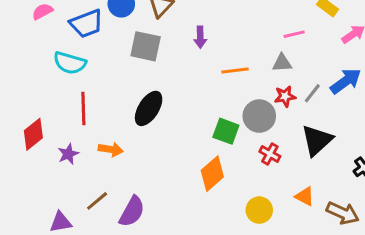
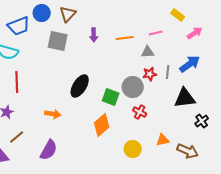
orange line: (235, 71) -> (125, 38), moved
gray line: (312, 93) -> (168, 72), turned -32
black ellipse: (149, 108) -> (80, 86), moved
black triangle: (317, 140) -> (185, 98), moved, turned 35
orange arrow: (111, 149) -> (53, 114), moved
orange triangle: (305, 196) -> (163, 140), turned -40
brown line: (97, 201) -> (17, 137), moved

